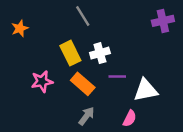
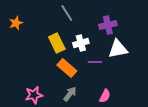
purple cross: (163, 21) -> (108, 25), moved
pink star: (42, 81) -> (34, 95), moved
white triangle: (146, 90) -> (118, 49), moved

